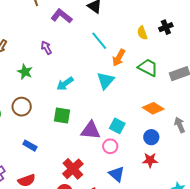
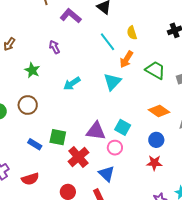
yellow semicircle: (142, 33) -> (132, 33), moved
green square: (62, 116) -> (58, 137), moved
red cross: (73, 169) -> (78, 157), moved
blue triangle: (117, 174) -> (107, 174), moved

